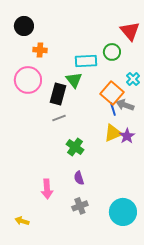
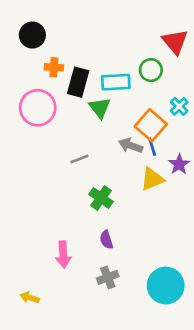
black rectangle: (58, 94) -> (78, 82), moved
gray arrow: (125, 105) -> (131, 145), moved
purple star: (127, 136) -> (179, 164), moved

